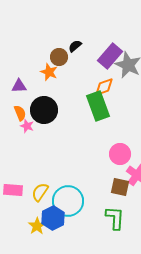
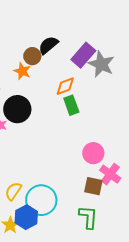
black semicircle: (75, 46) -> (48, 45), size x1.5
orange diamond: (104, 87) -> (65, 86), moved
green rectangle: (98, 106) -> (71, 105), size x0.7

